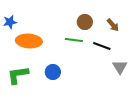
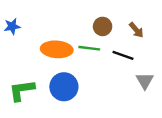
orange ellipse: (29, 41) -> (57, 49), moved
blue circle: (53, 72) -> (64, 87), size x1.5

